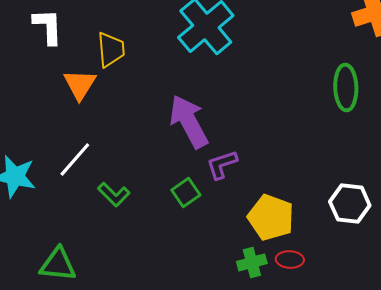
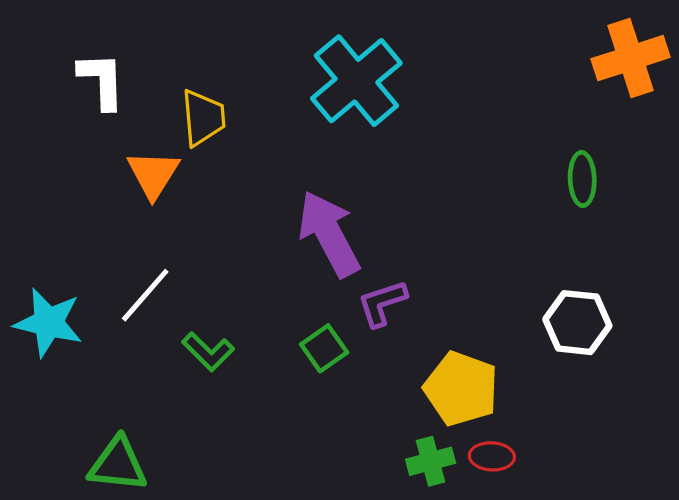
green ellipse: (346, 87) -> (582, 179), size x0.7
white hexagon: (350, 203) -> (577, 323), moved

